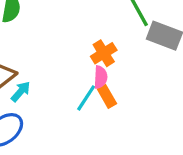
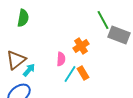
pink semicircle: (101, 77) -> (61, 59), moved

